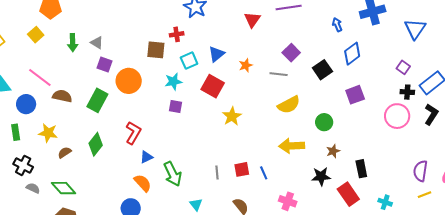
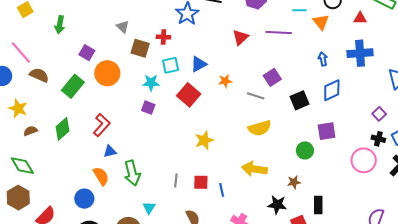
gray triangle: (97, 43) -> (123, 27), moved
yellow star: (232, 116) -> (204, 140), moved
green circle: (324, 122) -> (305, 150), moved

